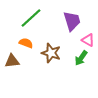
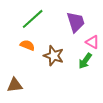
brown triangle: (12, 61) -> (15, 85), moved

